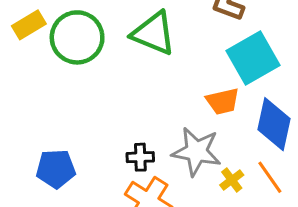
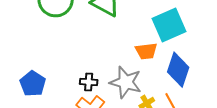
blue pentagon: (56, 169) -> (33, 84), turned 30

